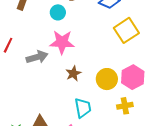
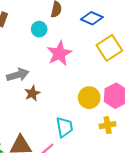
pink star: (62, 42) -> (59, 53), moved, turned -30
brown star: (73, 73) -> (32, 93), moved

